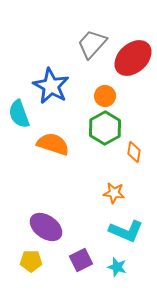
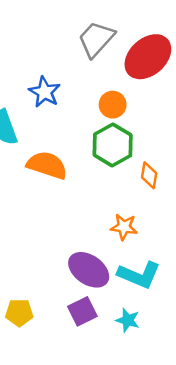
blue star: (51, 86) -> (45, 92), size x0.7
purple ellipse: (46, 227) -> (89, 270), moved

